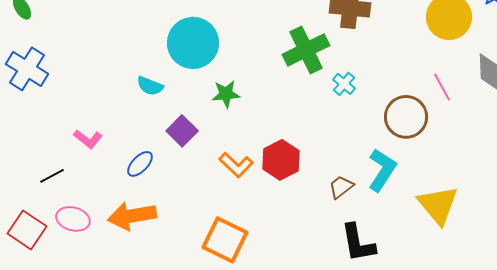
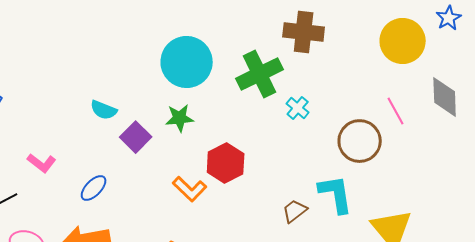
cyan circle: (193, 43) -> (187, 62), moved
purple square: (182, 131) -> (136, 137), moved
red hexagon: (281, 160) -> (226, 163), moved
cyan L-shape: (382, 170) -> (336, 194), turned -42

